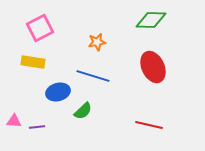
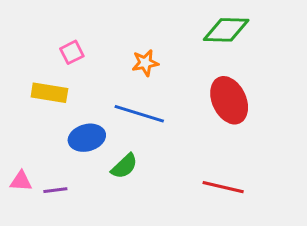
pink square: (40, 28) -> (72, 52), moved, size x0.6

